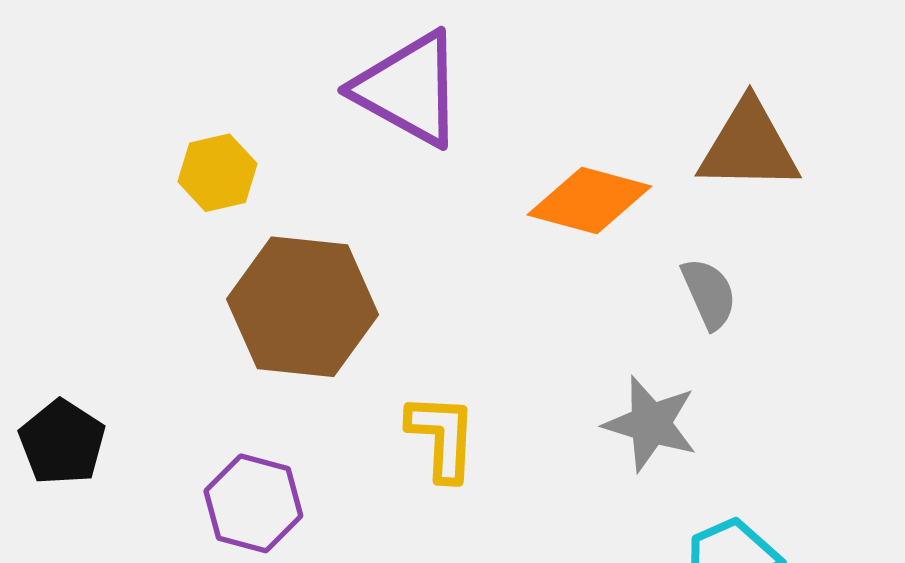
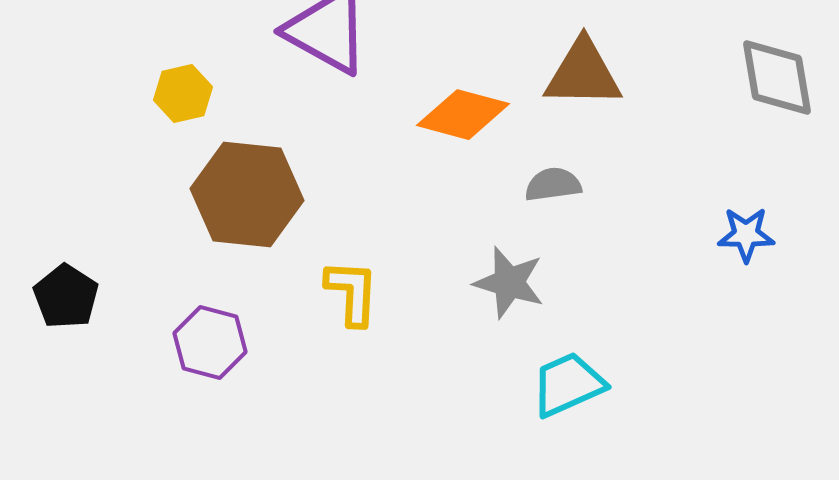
gray semicircle: (709, 294) -> (553, 185), turned -74

